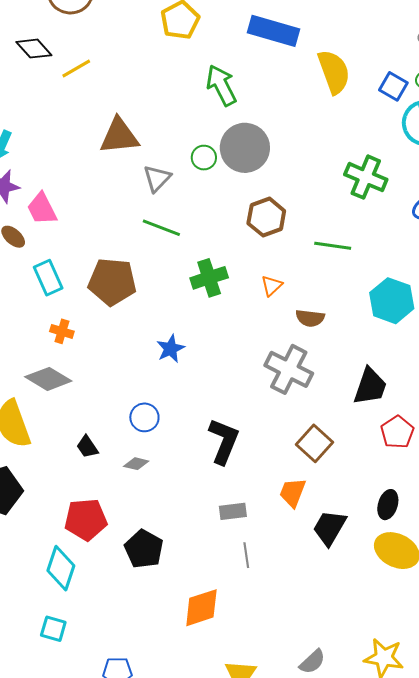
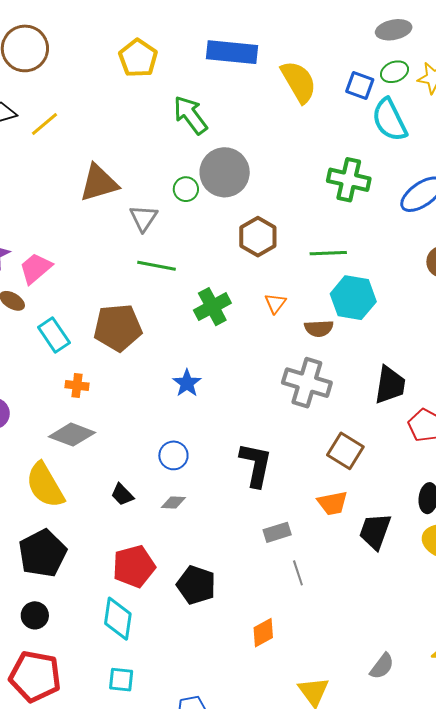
pink trapezoid: (42, 209) -> (36, 268), turned 87
cyan hexagon: (392, 301) -> (353, 298), moved
orange trapezoid: (293, 493) -> (333, 503), turned -112
orange diamond: (201, 608) -> (263, 633), size x0.7

